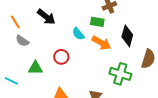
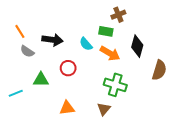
black arrow: (46, 17) -> (52, 40), moved, turned -30
green cross: (120, 74) -> (115, 85), moved
cyan line: (11, 81) -> (16, 93), turned -48

